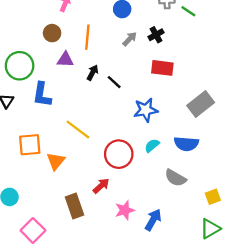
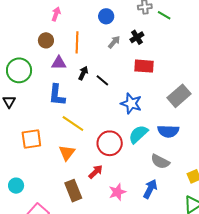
blue L-shape: (42, 95) -> (57, 95), moved
blue star: (146, 110) -> (131, 103), turned 30
cyan semicircle: (152, 145) -> (138, 134), size x1.5
orange triangle: (56, 161) -> (67, 153), moved
blue arrow: (153, 220) -> (150, 189), moved

